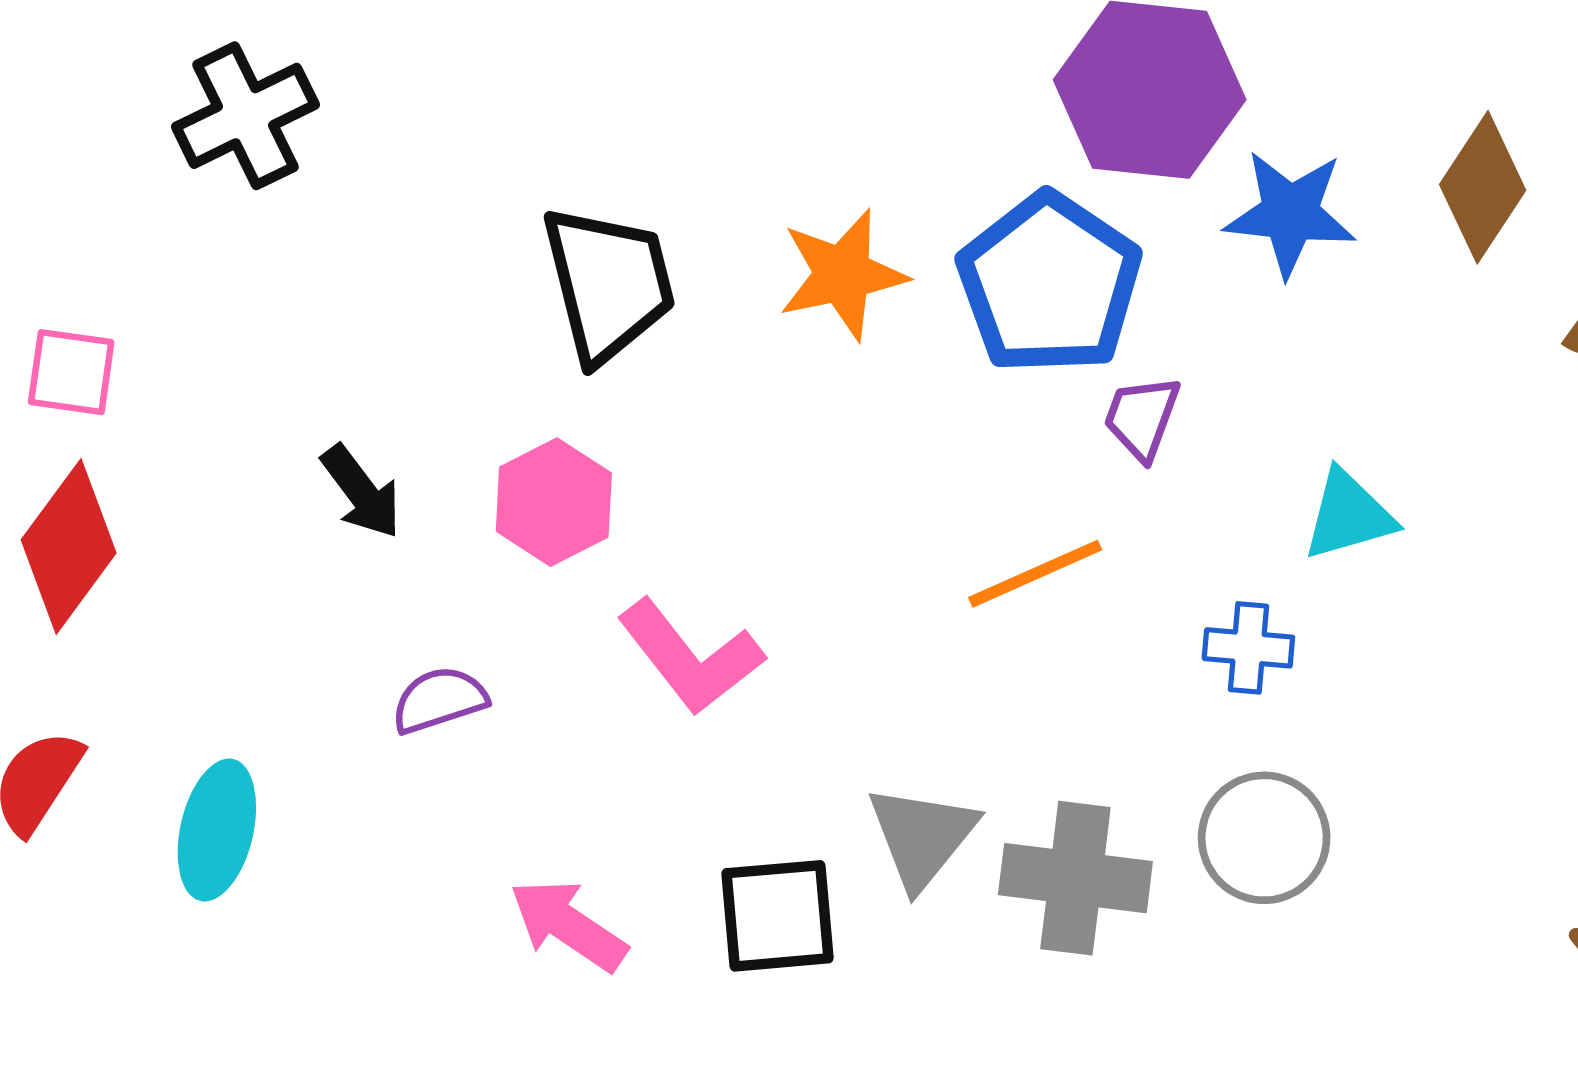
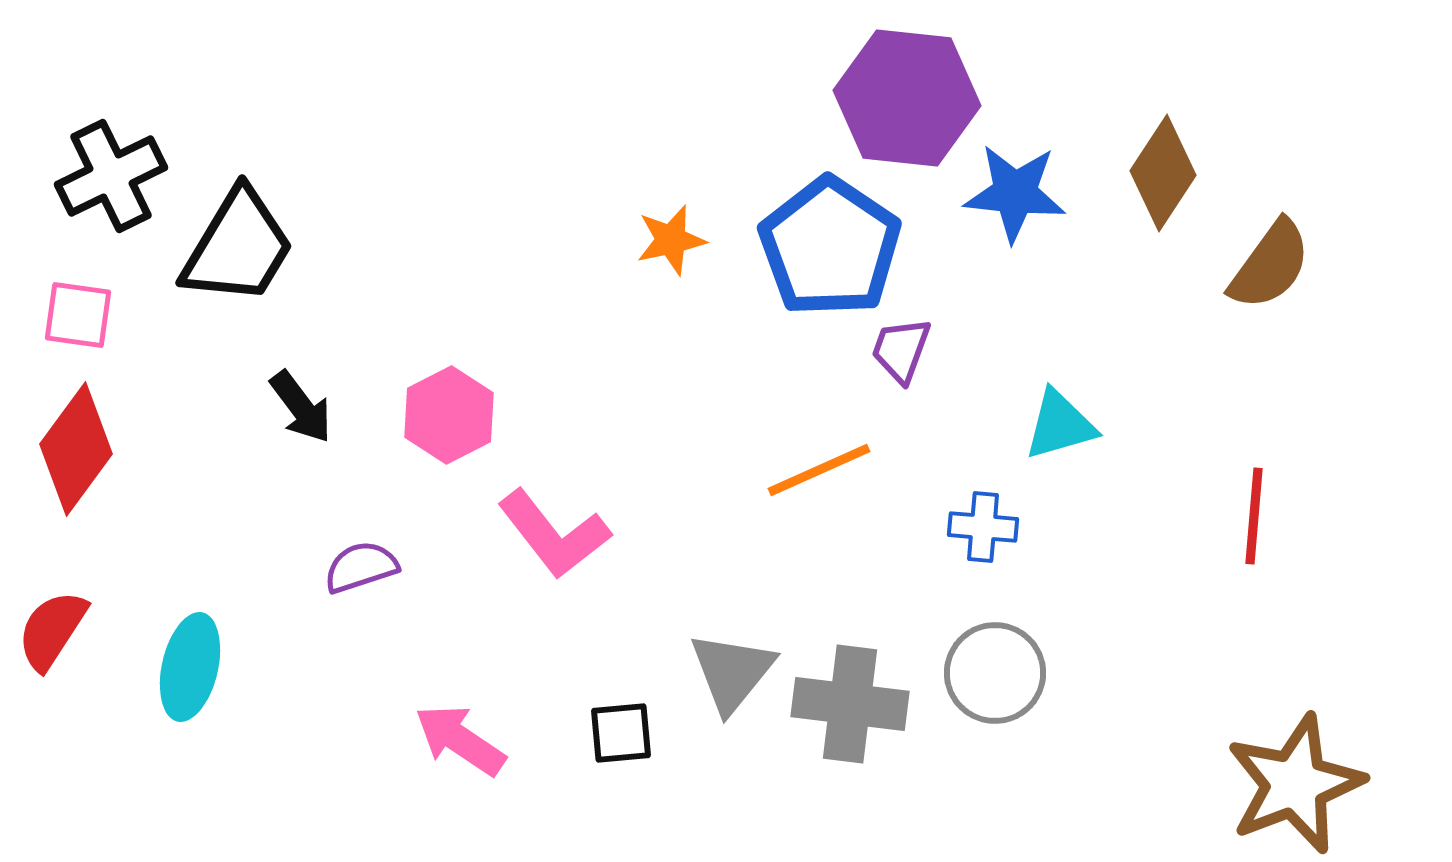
black cross: (245, 116) -> (111, 176), moved
orange star: (843, 275) -> (671, 240), size x0.7
black trapezoid: (608, 284) -> (238, 247), moved, turned 45
black square: (778, 916) -> (621, 733), size x0.7

